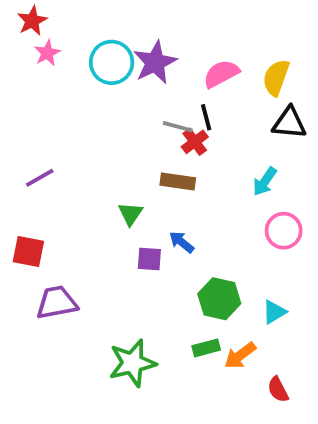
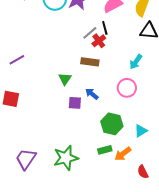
gray line: (178, 127) -> (90, 33), turned -56
pink circle: (284, 231) -> (127, 88), moved
purple trapezoid: (57, 303) -> (26, 159), moved, turned -45

